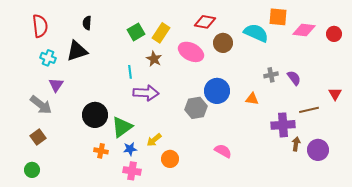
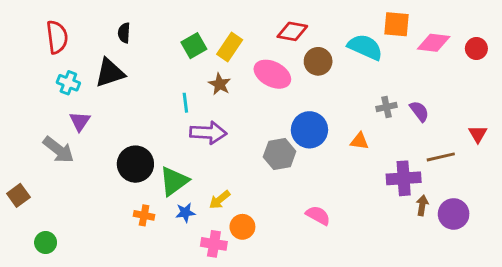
brown square: (38, 137) -> (18, 195), moved
pink cross: (132, 171) -> (214, 244), moved

